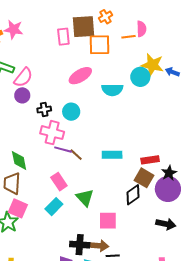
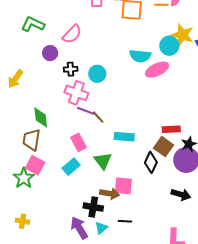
pink ellipse: (80, 76) -> (157, 70), moved
pink semicircle: (23, 77) -> (72, 34), moved
cyan rectangle: (112, 155) -> (124, 137), moved
black diamond: (133, 195) -> (151, 162), turned -35
brown arrow: (99, 246) -> (110, 194), moved

